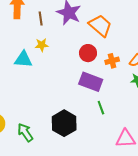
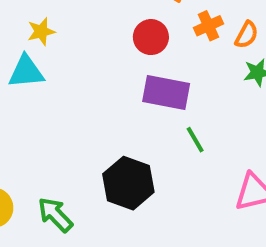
yellow star: (42, 45) -> (41, 32), moved
orange cross: (112, 61) -> (208, 26), moved

